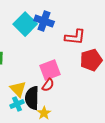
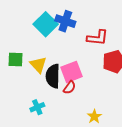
yellow triangle: (18, 89) -> (38, 65), moved
black semicircle: (32, 98) -> (53, 76), moved
yellow star: (44, 113) -> (94, 117), moved

